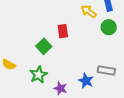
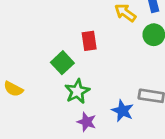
green star: (39, 75) -> (77, 91), moved

